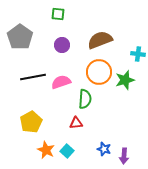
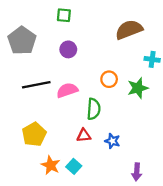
brown semicircle: (100, 40) -> (129, 30), moved
orange circle: (99, 72) -> (109, 79), size x0.6
blue star: (104, 149) -> (112, 141), moved

